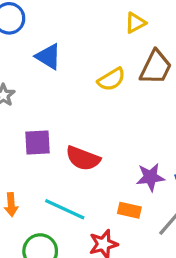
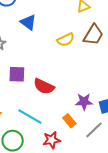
orange rectangle: (129, 210) -> (69, 121), turned 32

